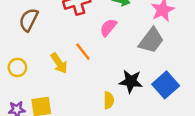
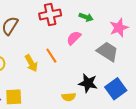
gray trapezoid: (151, 40) -> (107, 52), turned -100
yellow semicircle: (109, 100) -> (69, 97), turned 80

